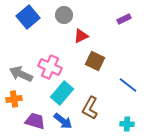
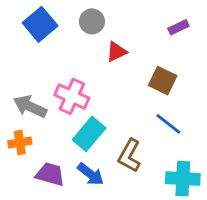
brown square: (95, 61) -> (163, 81), moved
blue line: (128, 85) -> (168, 124), moved
cyan cross: (127, 124) -> (183, 179), size x1.6

